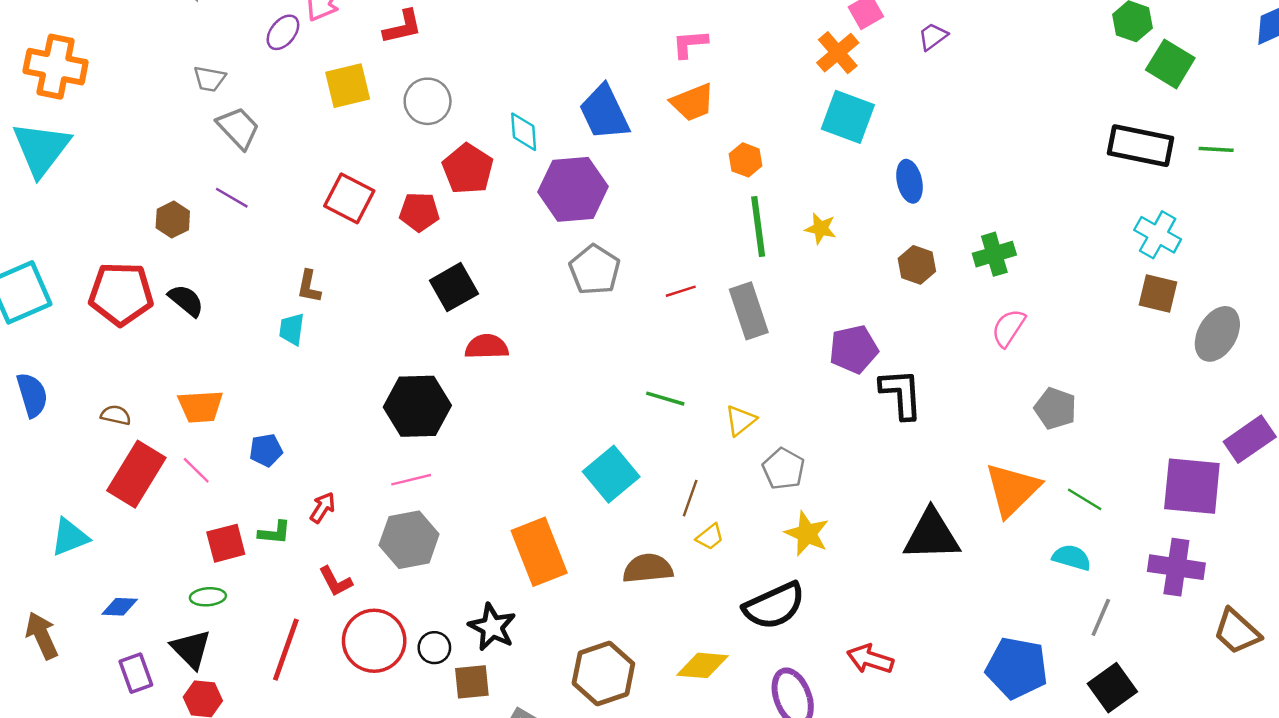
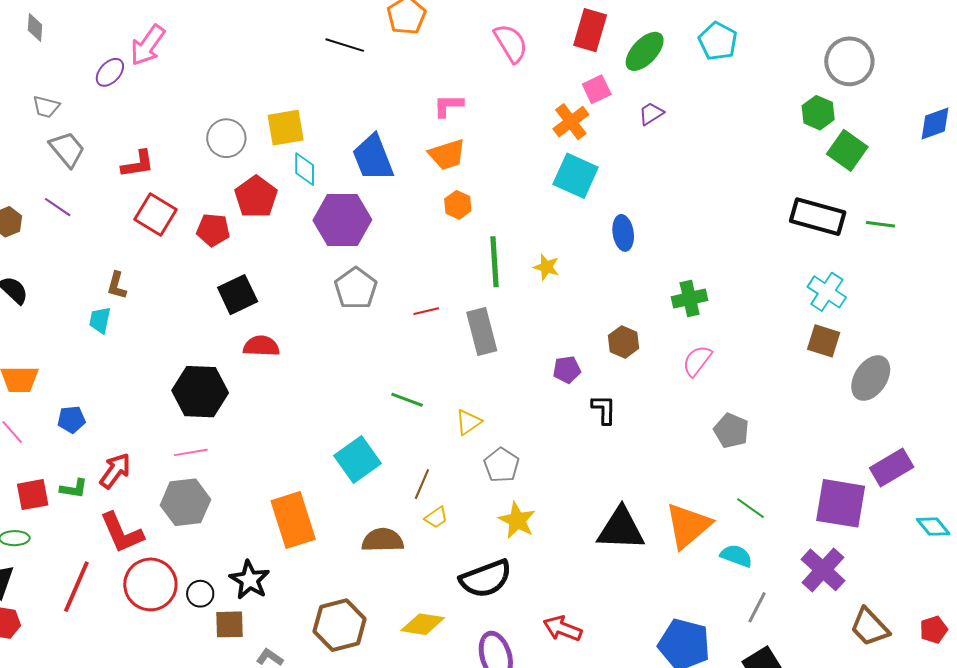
red L-shape: (403, 27) -> (138, 164), moved
yellow square: (348, 86) -> (286, 128), moved
orange hexagon: (746, 160) -> (458, 205), moved
brown hexagon: (917, 265) -> (624, 342), moved
purple pentagon: (854, 349) -> (567, 370), size x0.7
black L-shape: (901, 394) -> (604, 409), size x0.7
orange triangle: (1012, 490) -> (688, 526), moved
red arrow: (323, 508) -> (115, 471), size x1.4
purple cross: (1176, 567) -> (823, 570), turned 30
red L-shape: (335, 581) -> (122, 533), size x1.6

